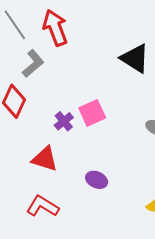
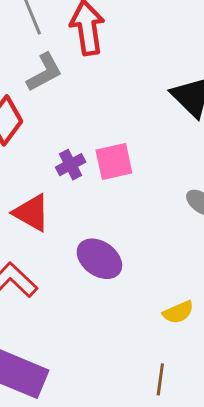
purple ellipse: (97, 180) -> (99, 259), size x1.4

